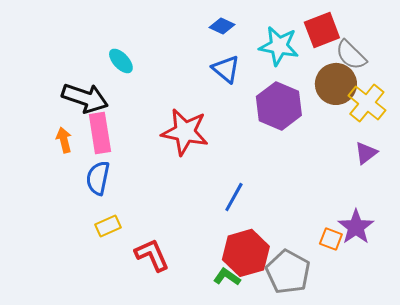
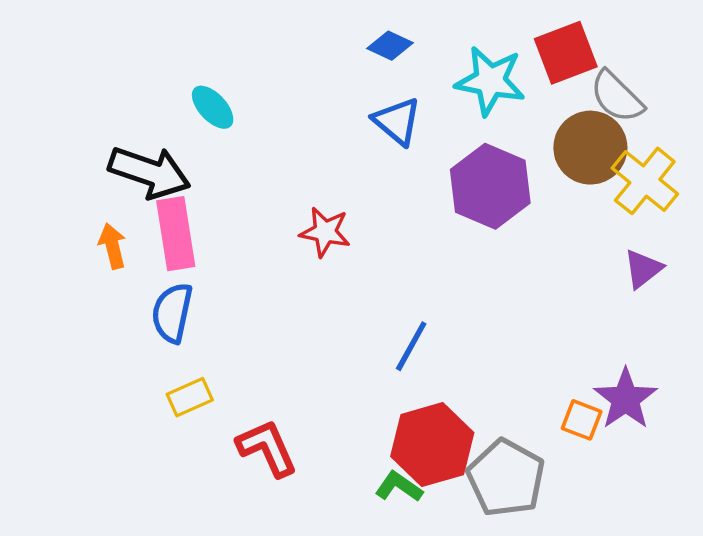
red star: (185, 132) -> (325, 232), size x0.6

